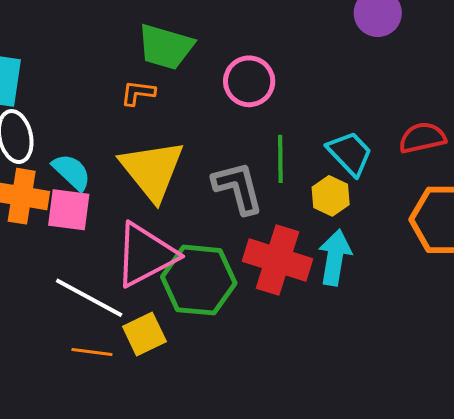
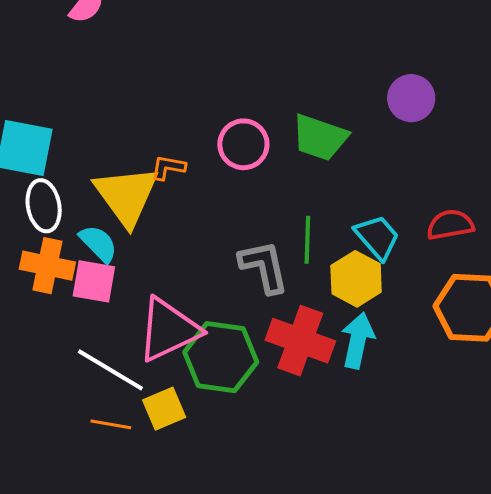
green trapezoid: (166, 47) -> (320, 137), moved
pink circle: (249, 81) -> (243, 144), moved
yellow triangle: (152, 170) -> (126, 196), moved
yellow hexagon: (331, 196) -> (356, 279), size x1.4

